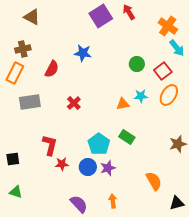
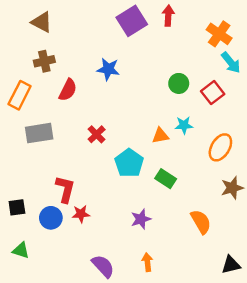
red arrow: (129, 12) -> (168, 16), turned 35
brown cross: (23, 49) -> (44, 61), moved
orange ellipse: (169, 95) -> (220, 147), moved
cyan pentagon: (99, 144) -> (129, 163), moved
blue circle: (88, 167) -> (51, 218), moved
orange semicircle: (154, 181) -> (201, 222), moved

